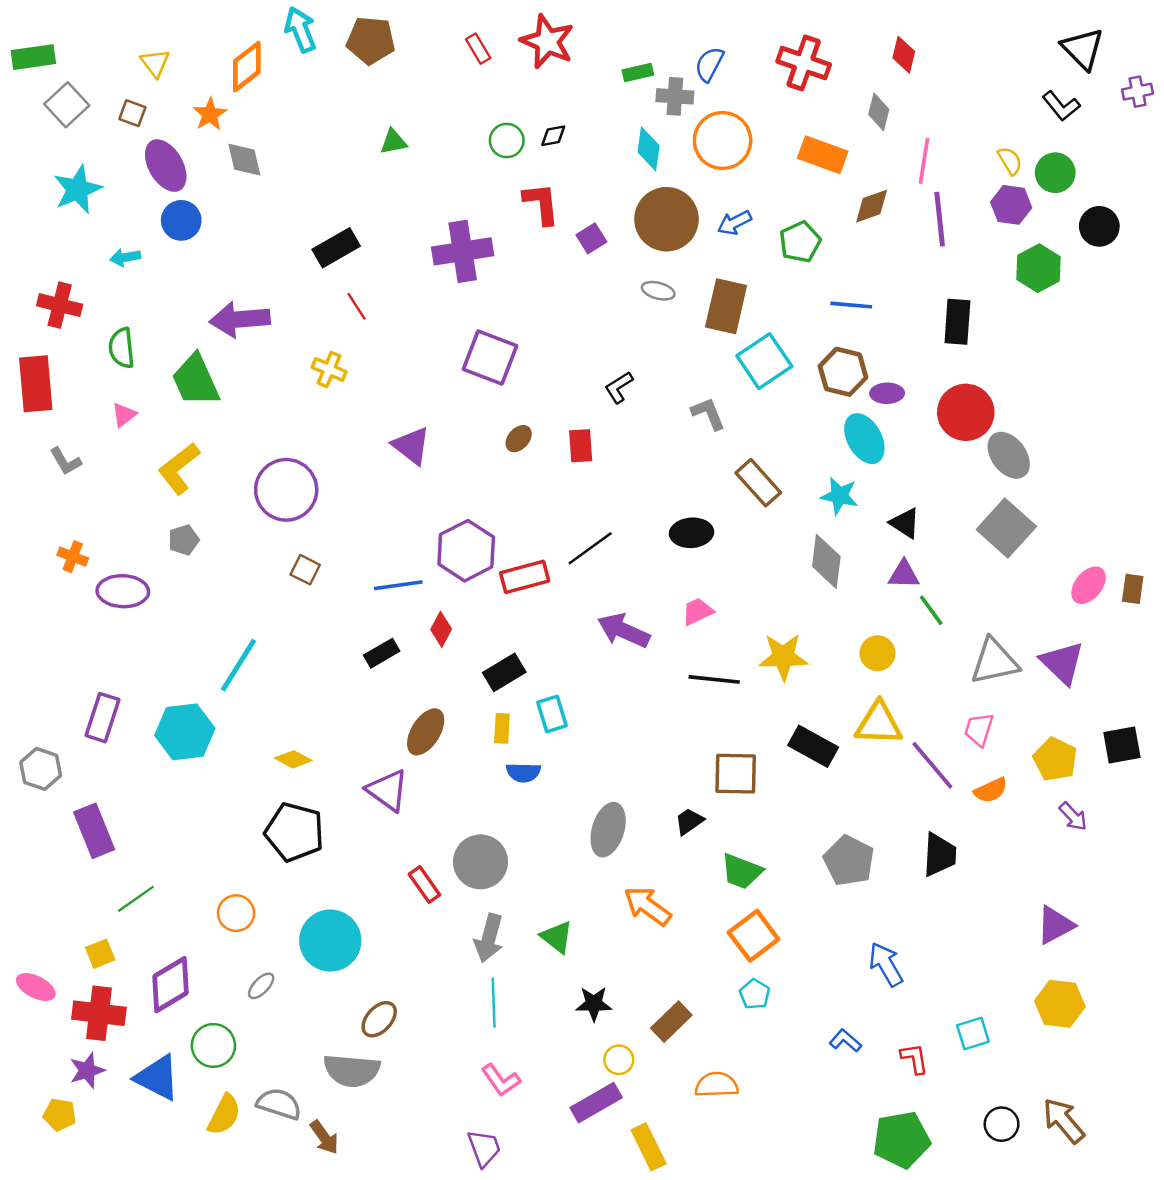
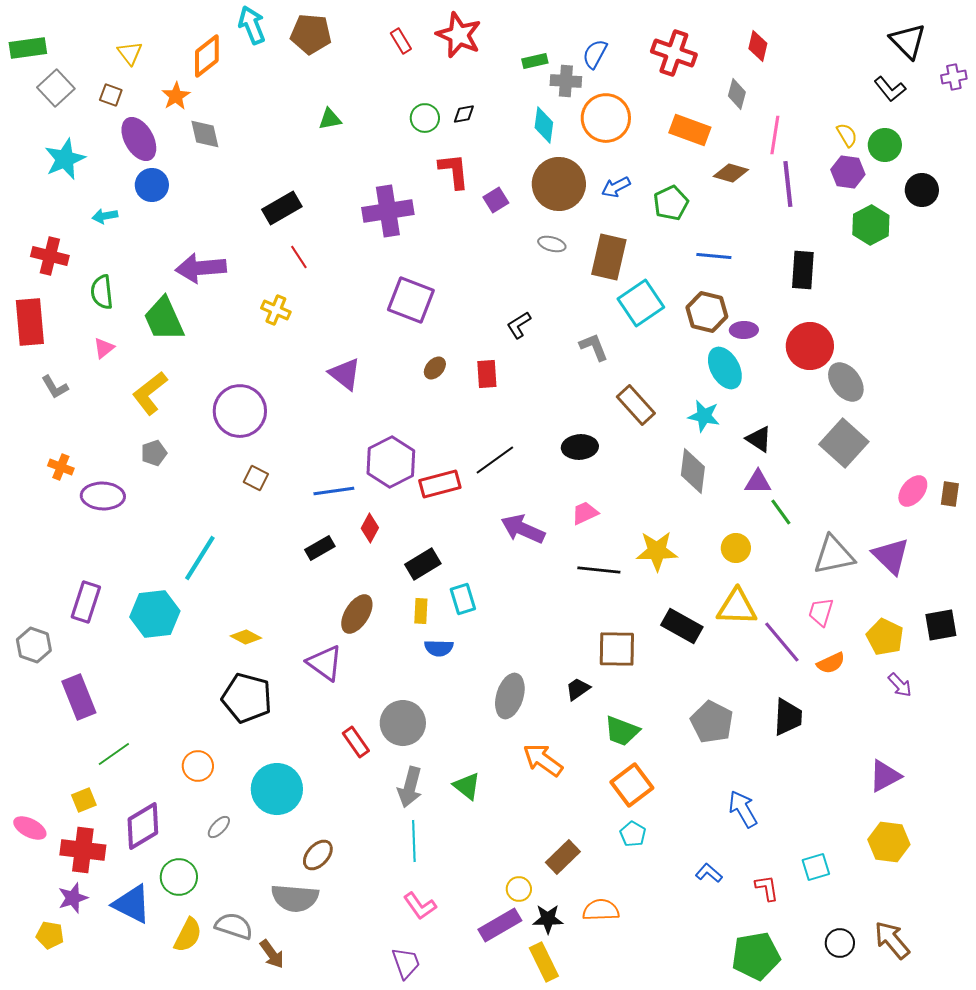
brown diamond: (872, 206) -> (731, 173), turned 36
black star: (594, 1004) -> (548, 919), moved

